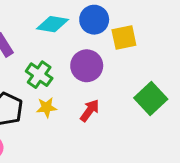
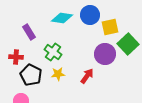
purple circle: (87, 66) -> (105, 54), moved
green square: (151, 99) -> (128, 44), moved

